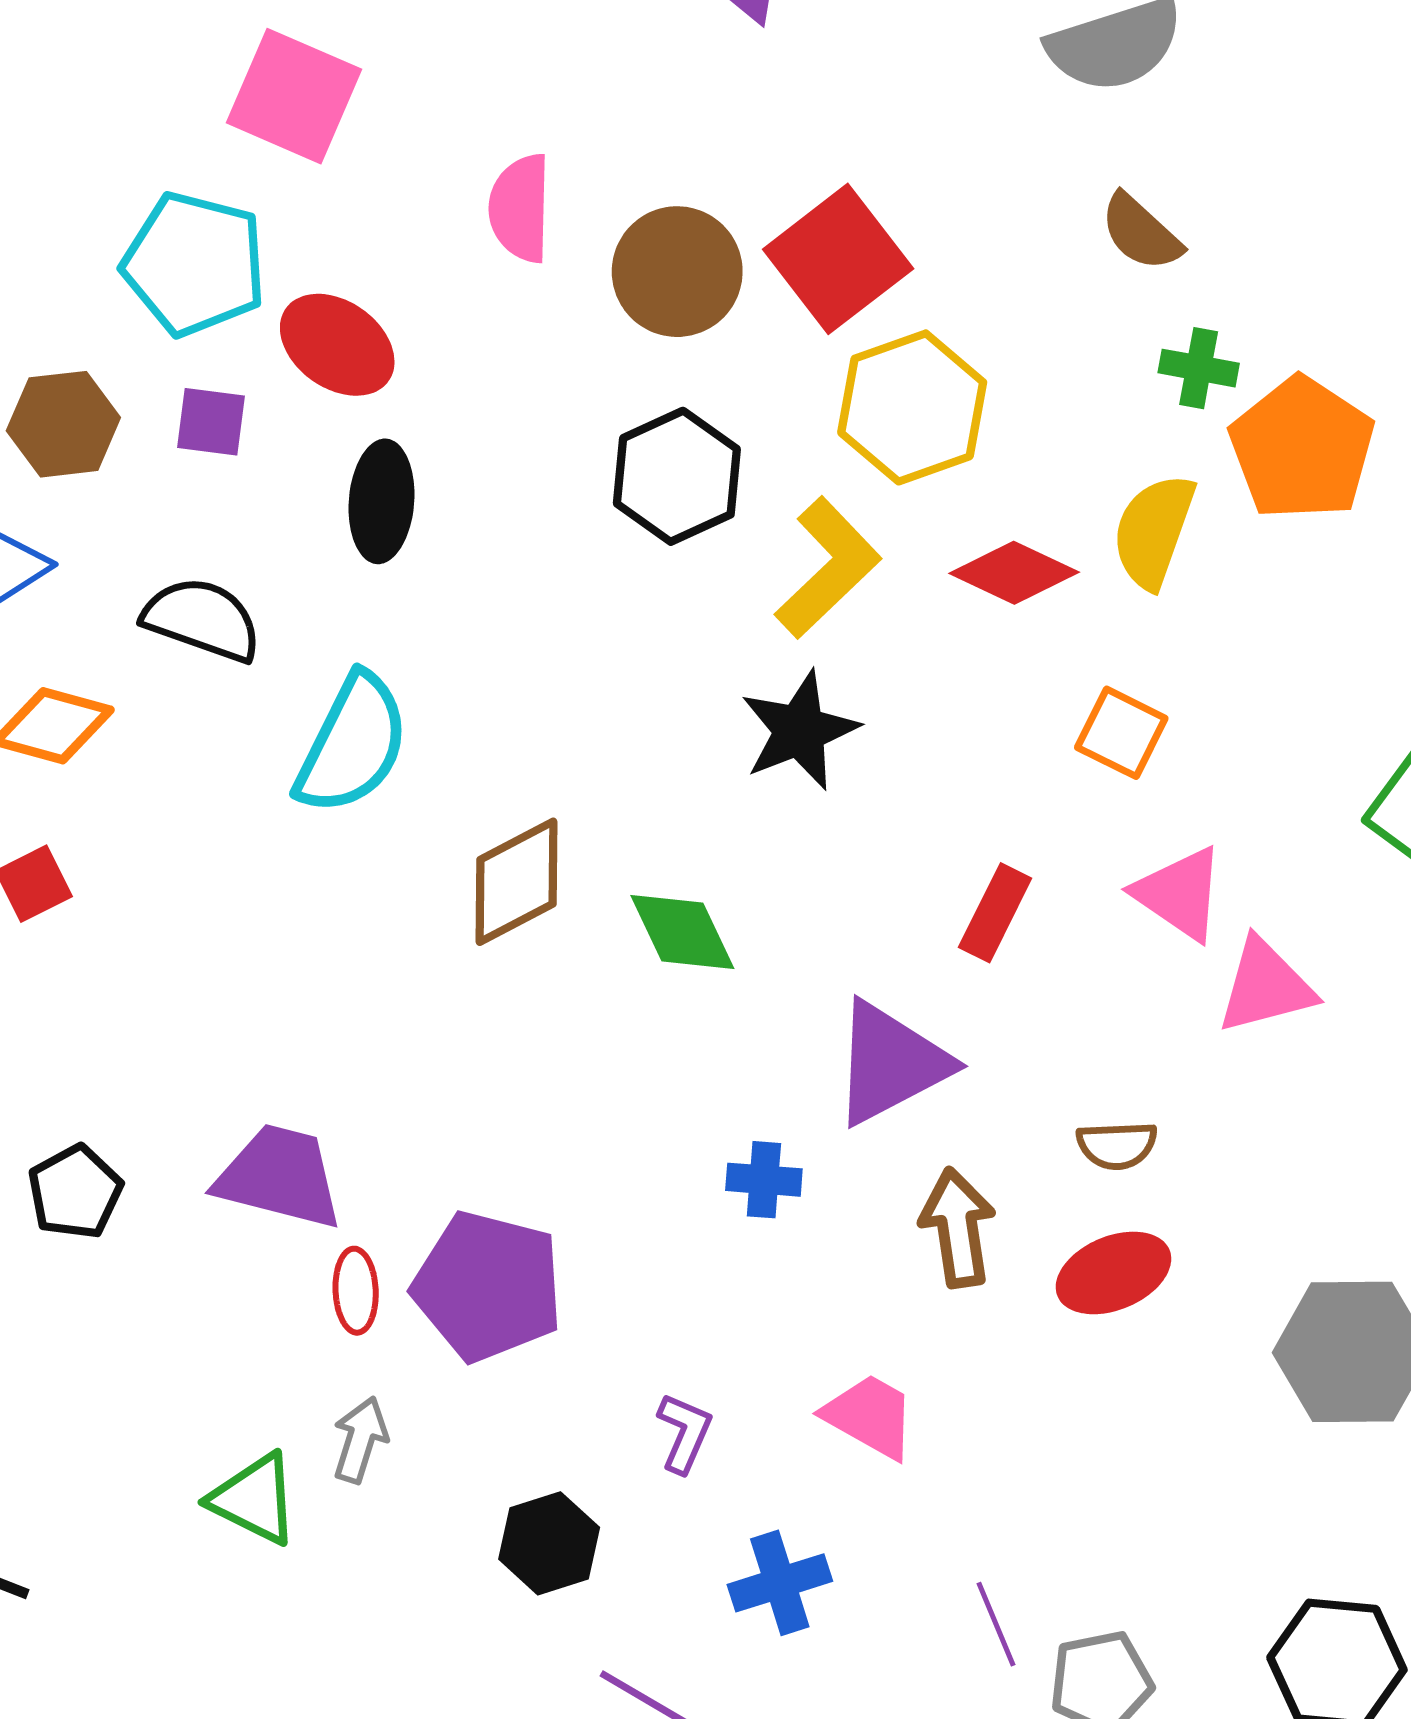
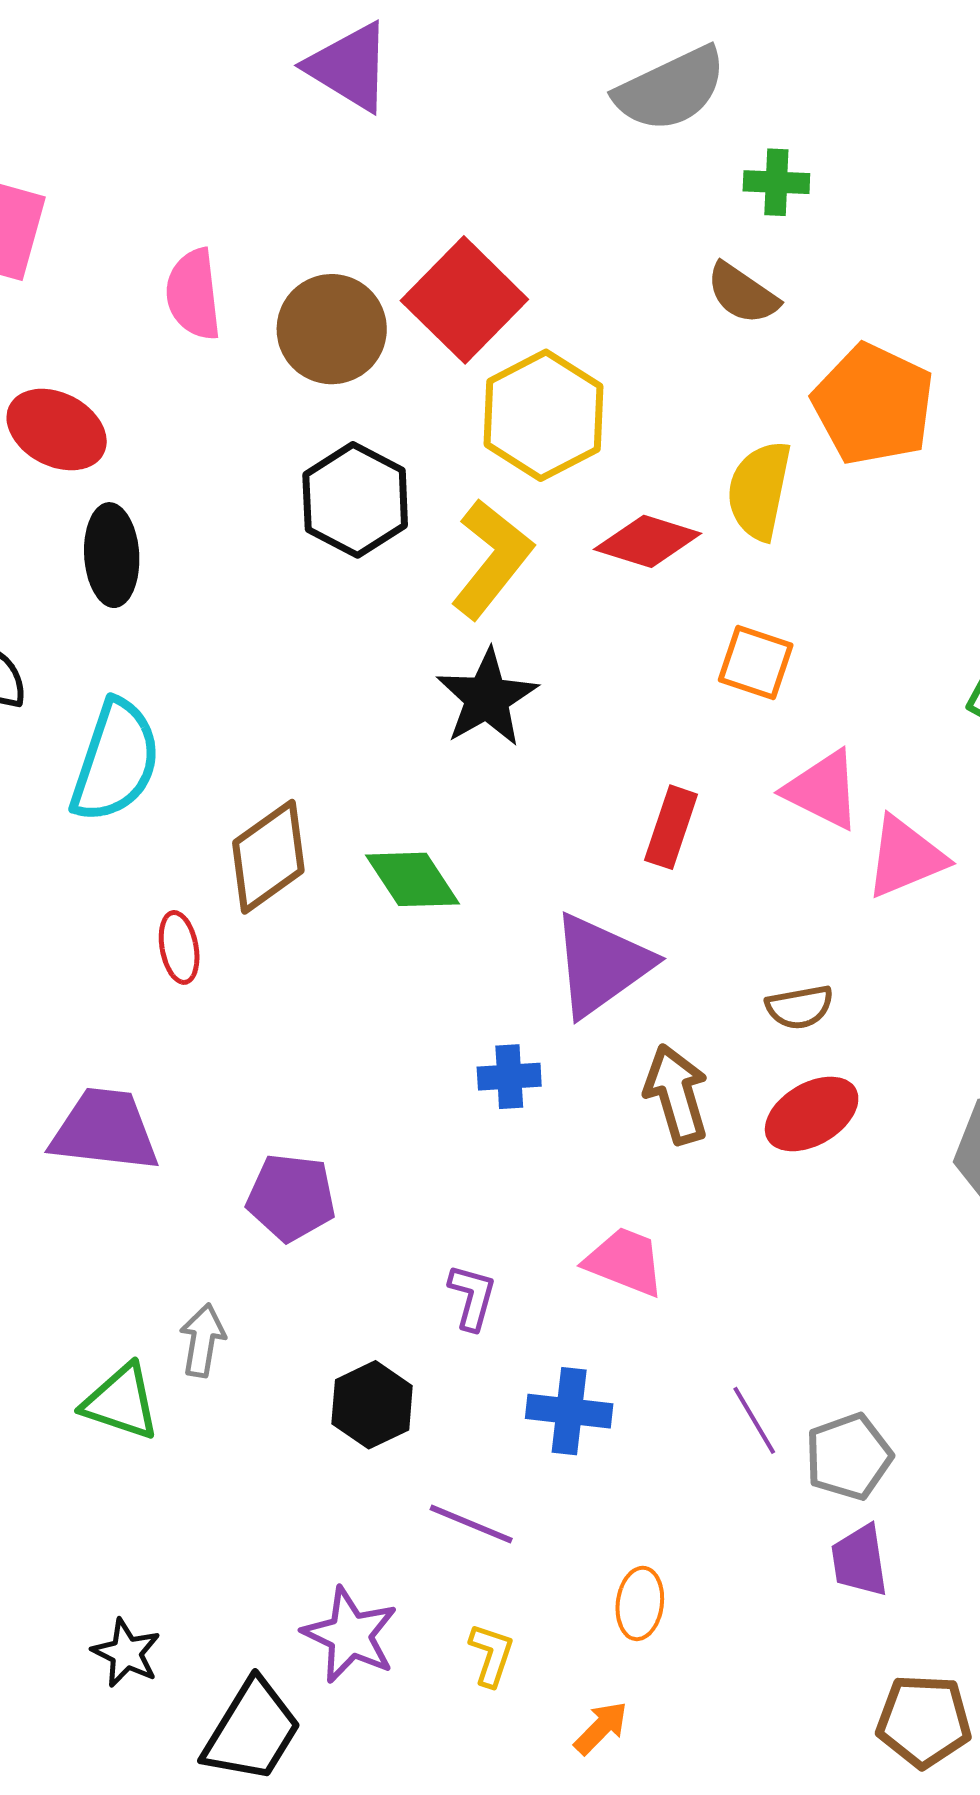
brown semicircle: (1141, 232) -> (742, 294), moved
green cross: (1199, 368) -> (776, 182), moved
purple pentagon: (488, 1286) -> (291, 1198), size x0.7
red ellipse: (356, 1291) -> (179, 947), moved
blue cross: (780, 1583) -> (569, 1411), turned 32

